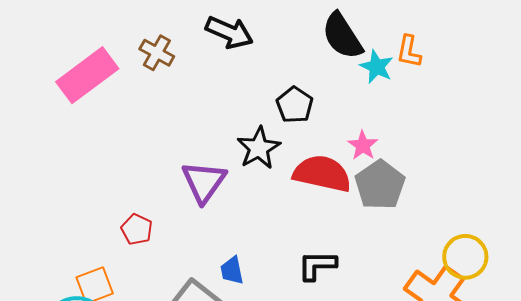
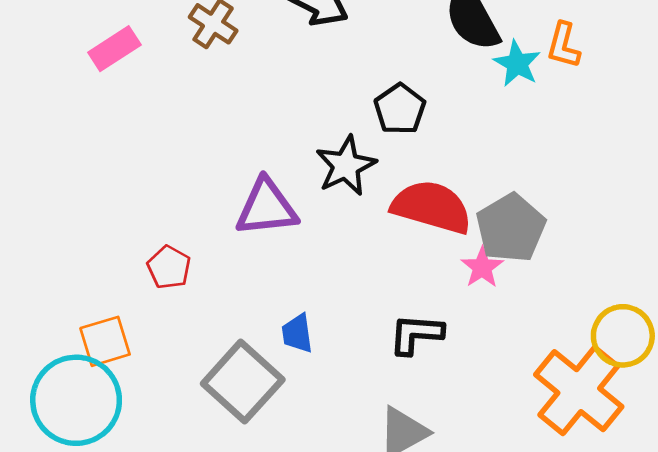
pink rectangle: (87, 75) -> (114, 49), size x0.6
pink star: (363, 145) -> (482, 267), moved
purple triangle: (204, 182) -> (267, 208), turned 45

